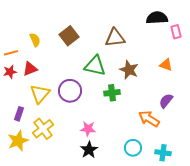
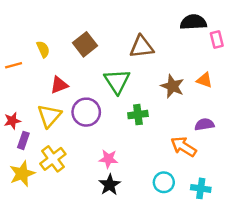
green triangle: (95, 66) -> (117, 81), turned 45
red triangle: (30, 69) -> (59, 85), moved
brown star: (129, 70) -> (172, 86), moved
red star: (10, 72) -> (12, 121), moved
purple semicircle: (166, 101) -> (204, 124), turned 42

